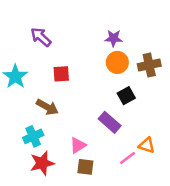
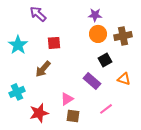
brown arrow: (47, 107) -> (43, 69), turned 102
cyan cross: (33, 136) -> (17, 92), moved
orange triangle: (147, 145) -> (124, 79), moved

